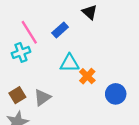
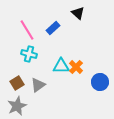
cyan cross: (21, 52) -> (29, 54), moved, turned 35
cyan triangle: (70, 63) -> (61, 66), moved

